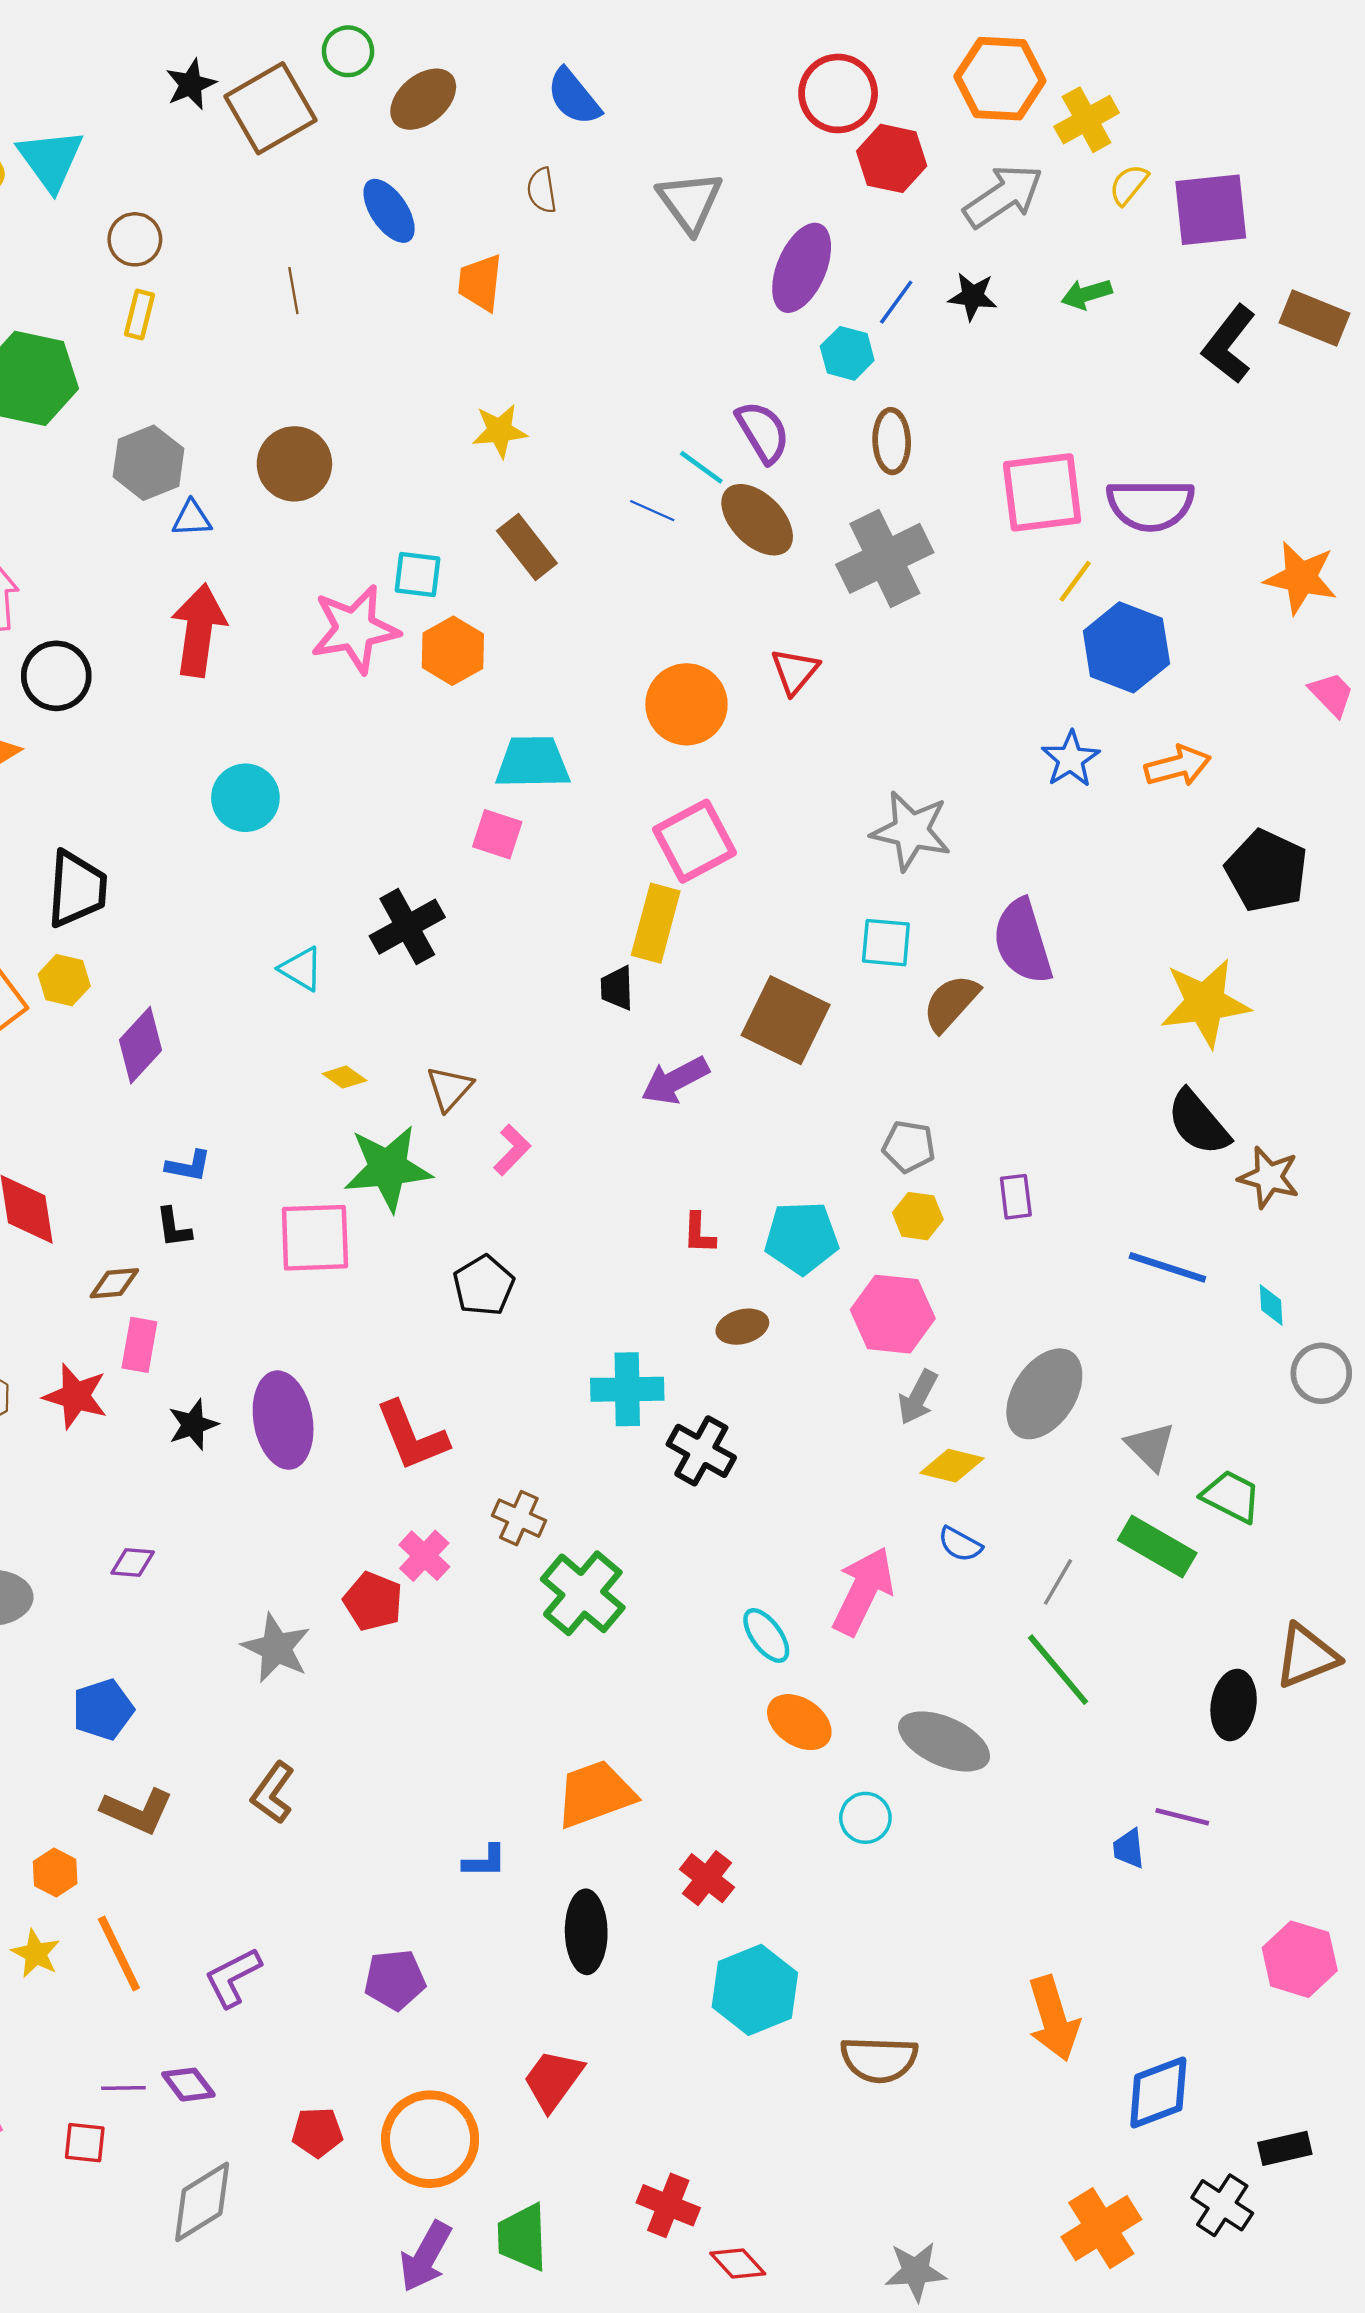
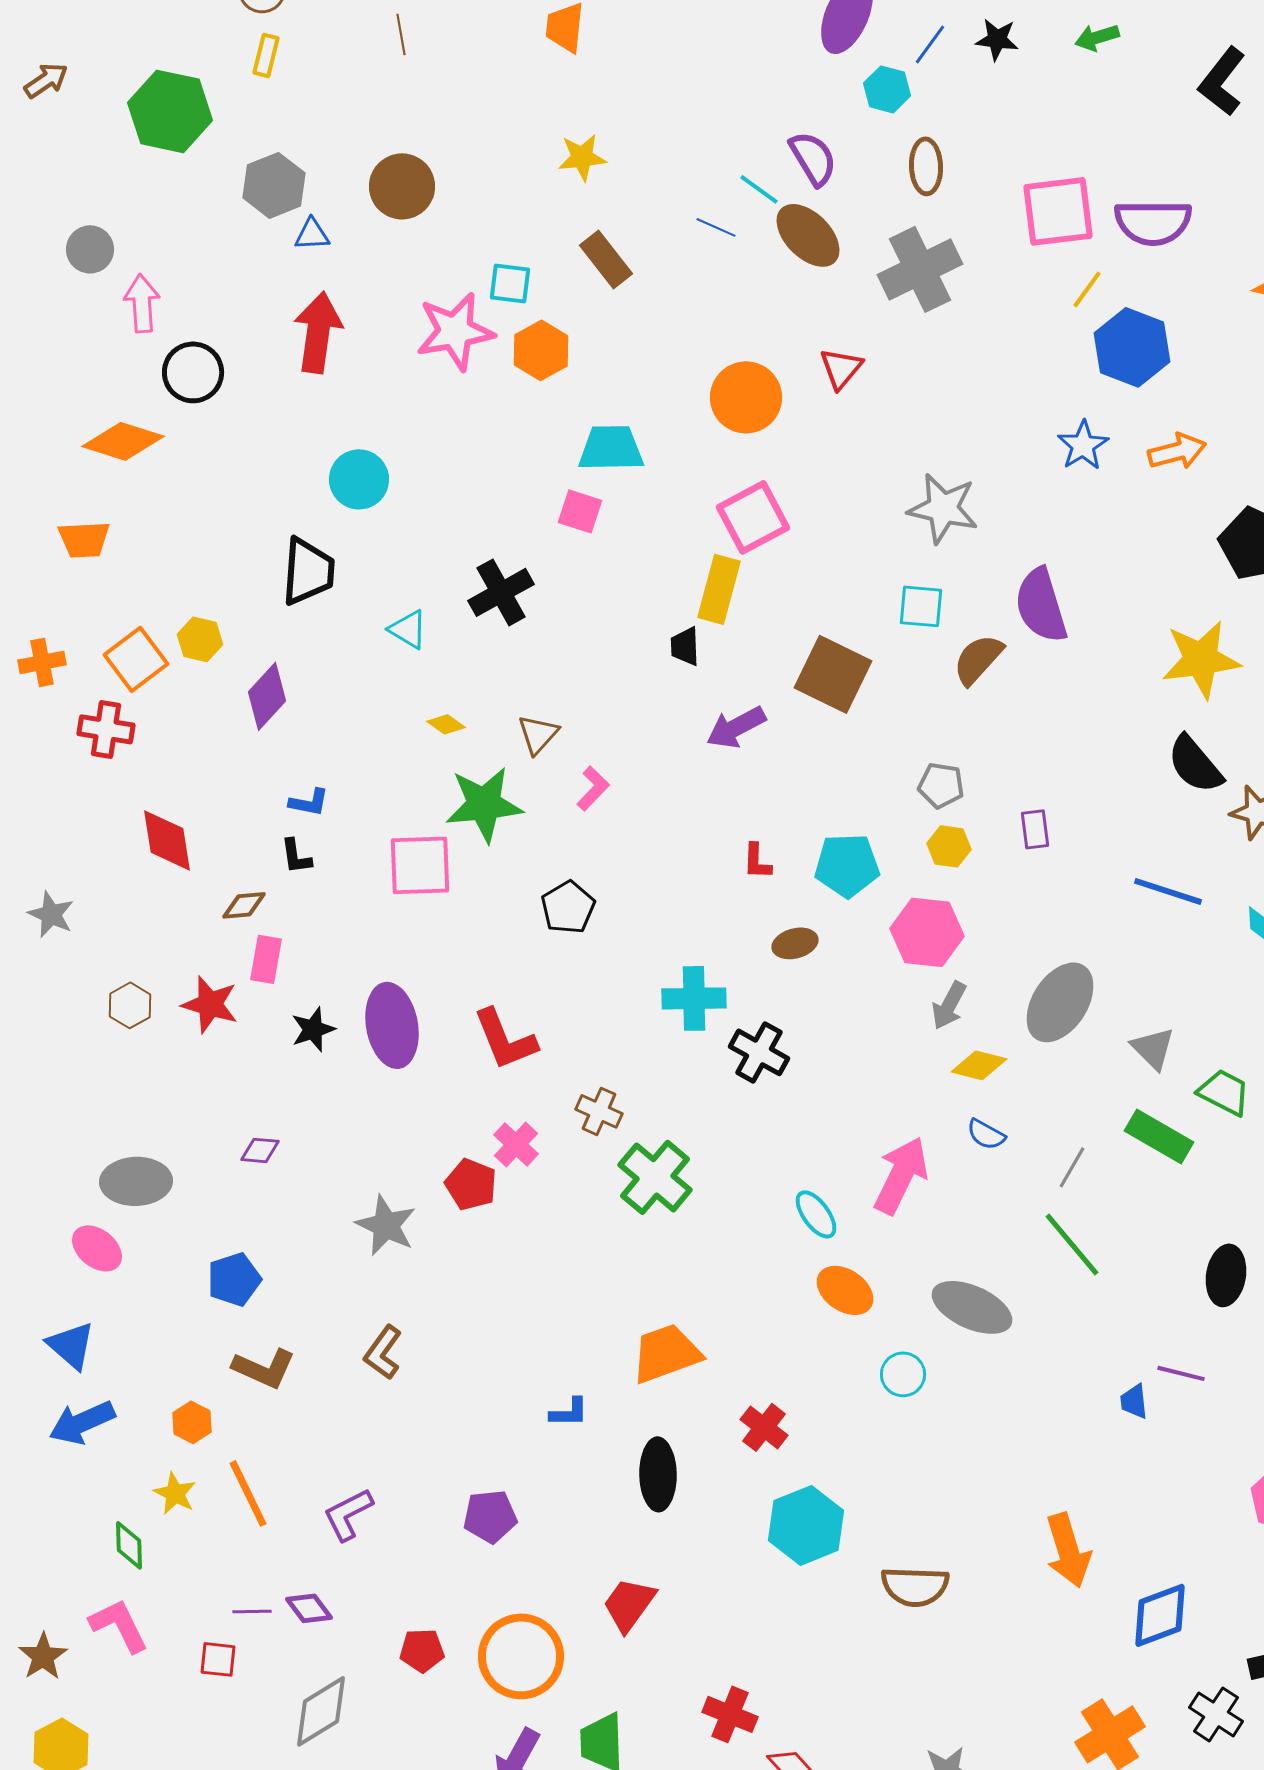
black trapezoid: (77, 889) -> (308, 571), moved

